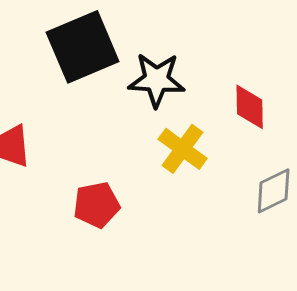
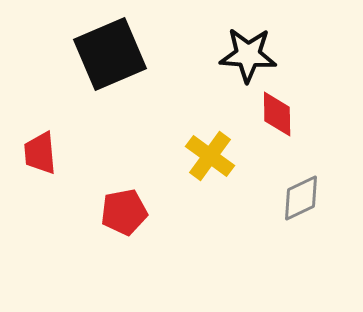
black star: (157, 80) -> (248, 55), moved

